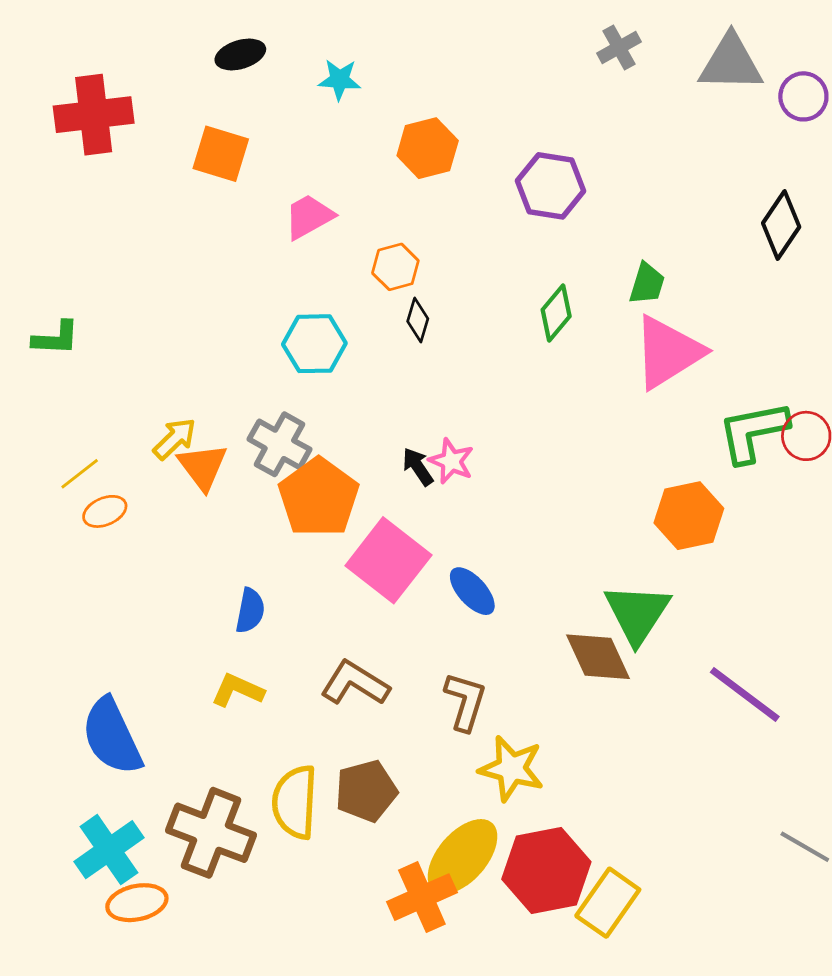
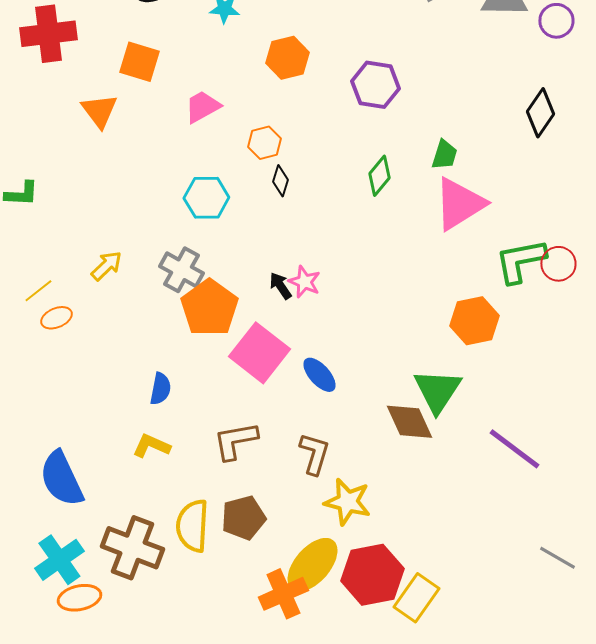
orange triangle: (203, 467) -> (99, 111), moved
brown L-shape: (355, 683) -> (235, 441), turned -42

